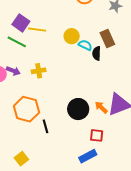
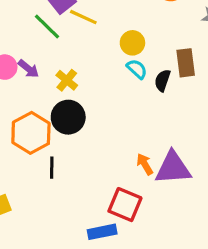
cyan semicircle: (85, 45) -> (137, 69), moved
yellow cross: (39, 71) -> (67, 80), turned 32
black circle: (78, 109) -> (68, 117), moved
red square: (97, 135) -> (125, 205), size x1.5

